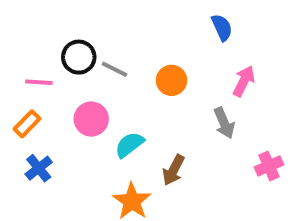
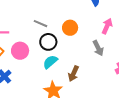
black circle: (79, 57) -> (48, 42), moved
pink circle: (91, 119) -> (20, 51), moved

